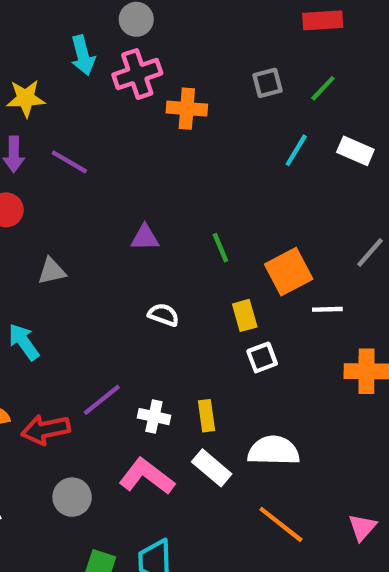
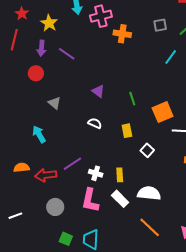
yellow star: (26, 98) -> (49, 23), turned 30
purple triangle: (145, 238) -> (98, 91), turned 32
gray triangle: (52, 271) -> (54, 103), turned 48
white semicircle: (164, 315) -> (95, 123), moved
yellow rectangle: (245, 315) -> (127, 131), moved
white square: (262, 358) -> (147, 150), turned -32
pink L-shape: (147, 476) -> (90, 200), turned -120

